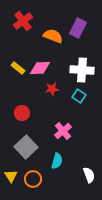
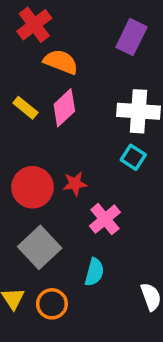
orange semicircle: (53, 36) -> (61, 62), moved
pink diamond: (40, 68) -> (64, 108), turned -40
red star: (52, 89) -> (75, 184), moved
red circle: (22, 113) -> (32, 187), size x1.5

